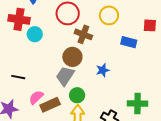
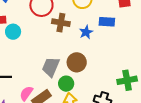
brown circle: (72, 57) -> (77, 62), moved
blue star: (103, 70) -> (86, 32), moved

